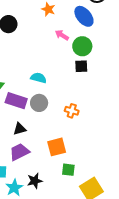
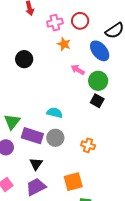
black square: (81, 66) -> (97, 101), turned 32
black triangle: (20, 129) -> (36, 164), turned -40

